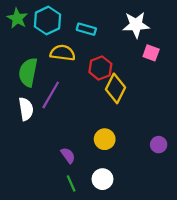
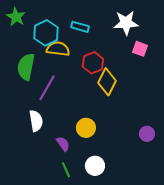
cyan hexagon: (47, 20) -> (46, 33), moved
white semicircle: (26, 109) -> (36, 121), moved
yellow circle: (105, 139) -> (86, 128), moved

